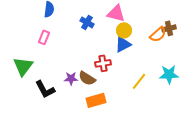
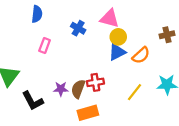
orange semicircle: (158, 34) -> (141, 55), moved
pink rectangle: (44, 37) -> (45, 46), moved
red cross: (103, 63) -> (95, 82), moved
brown semicircle: (87, 78) -> (78, 89), turned 78

